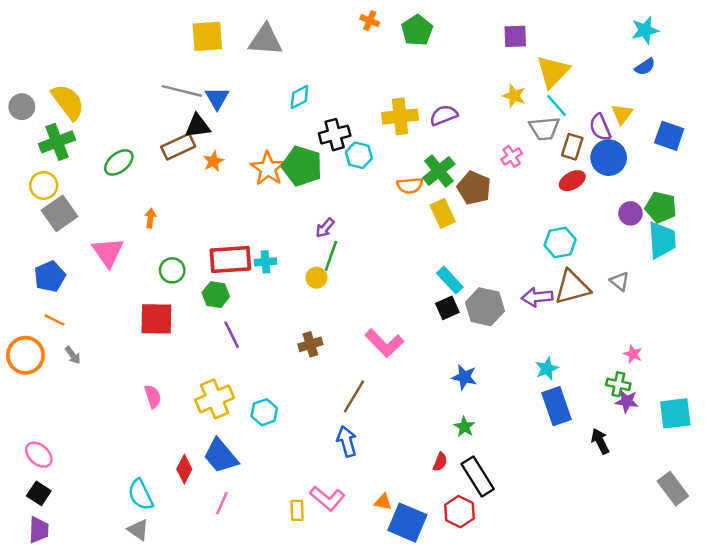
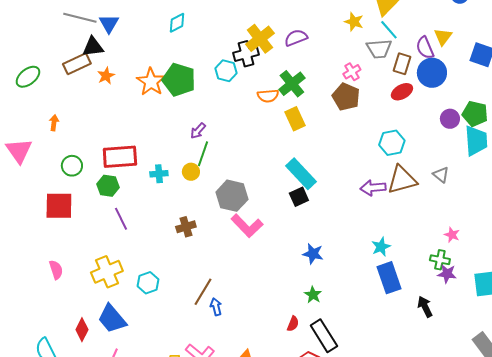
yellow cross: (400, 116) -> (260, 39), turned -32
black cross: (335, 135) -> (246, 54), moved
brown pentagon: (474, 188) -> (346, 97), moved
cyan cross: (266, 262) -> (159, 174), moved
cyan rectangle: (450, 280) -> (301, 174), size x1.4
gray hexagon: (485, 307) -> (232, 196), moved
brown line: (354, 396) -> (203, 292), moved
blue arrow: (347, 441) -> (216, 307), size x0.7

